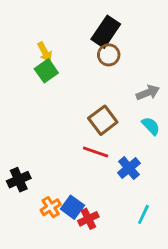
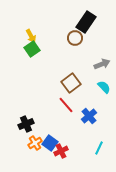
black rectangle: (106, 32) -> (86, 22), moved
red line: (96, 152) -> (66, 105), turned 30
black cross: (19, 180) -> (26, 124), moved

